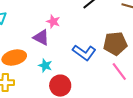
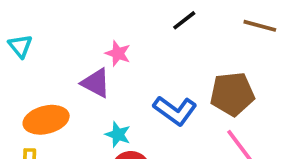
cyan star: (45, 66) -> (118, 134), moved

